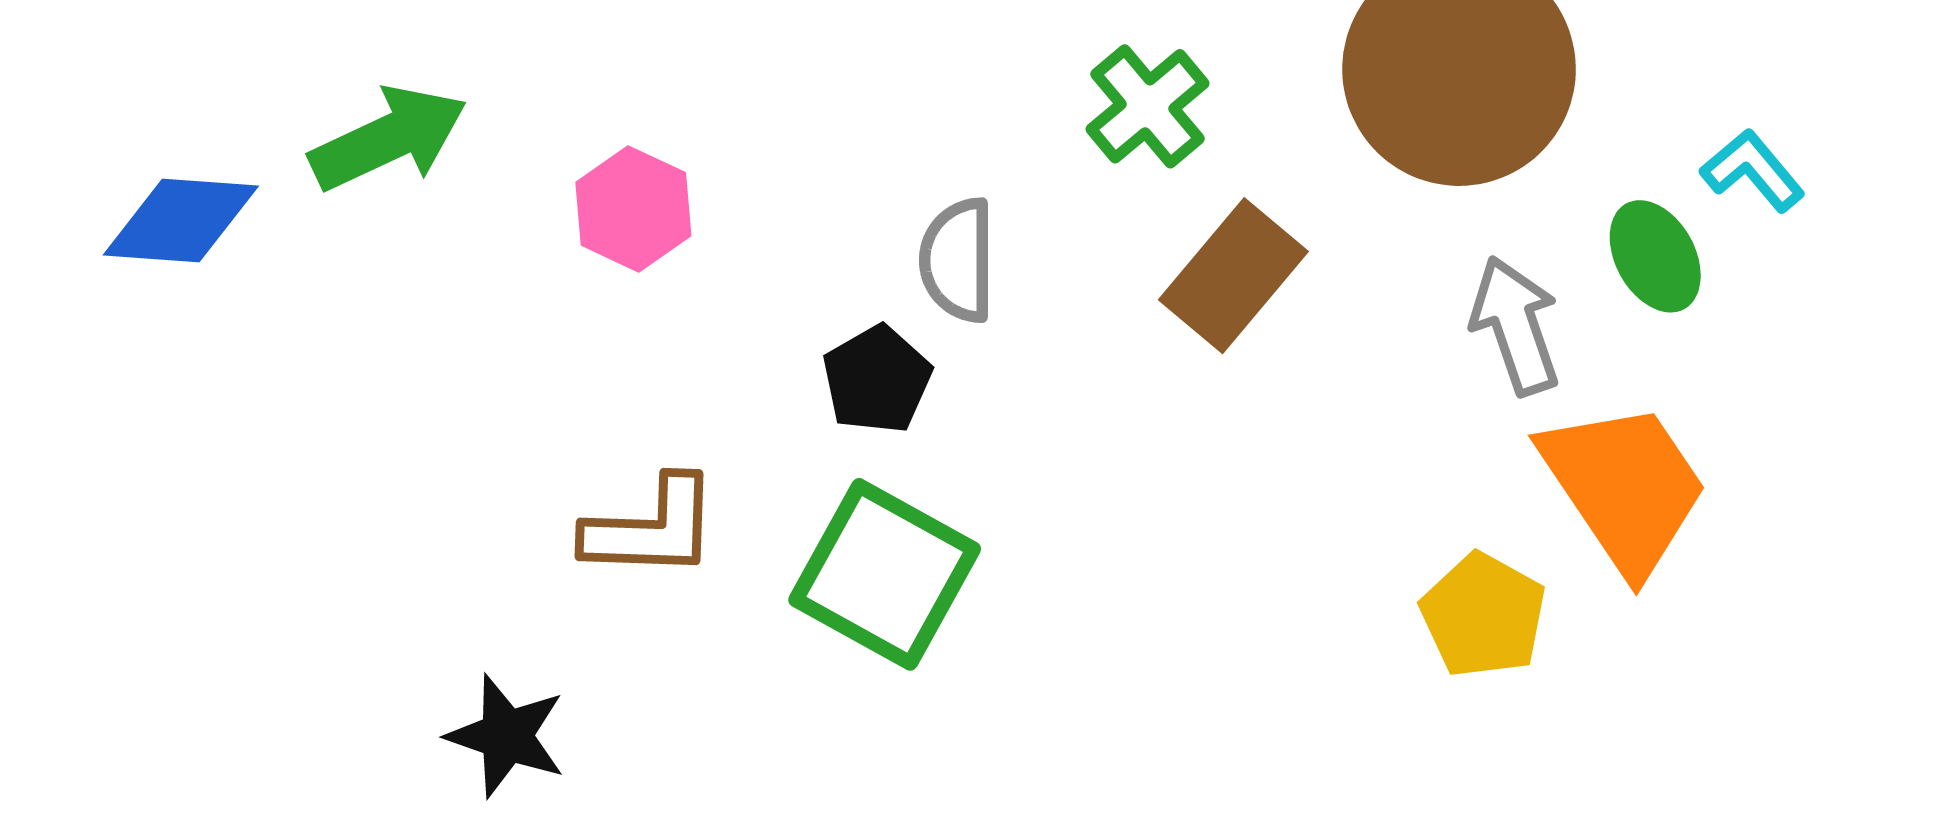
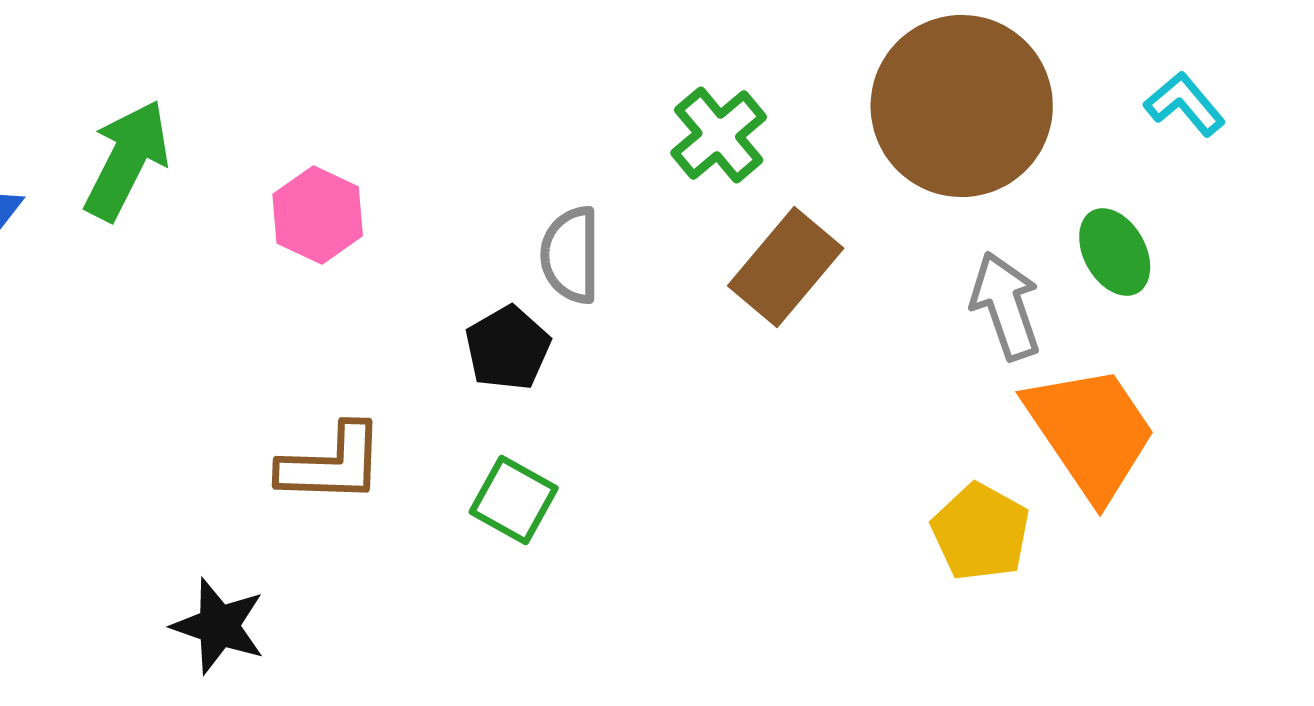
green arrow: (388, 138) -> (127, 160), turned -38
cyan L-shape: (1753, 170) -> (1185, 104), moved
green square: (885, 574) -> (514, 500), size x0.6

